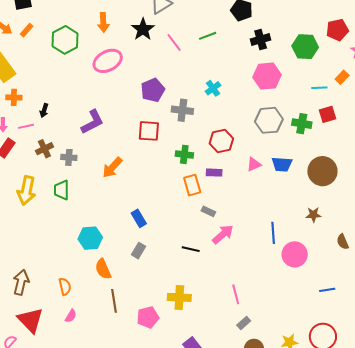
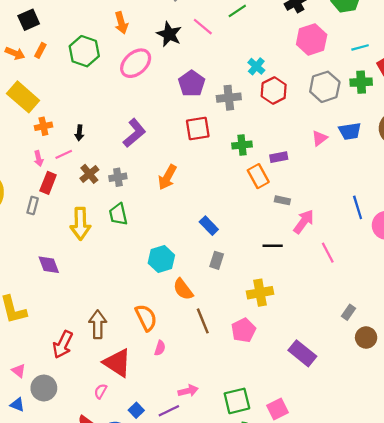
black star: (143, 29) -> (169, 34), moved
cyan line: (319, 88) -> (360, 47), moved
red hexagon: (221, 141) -> (274, 91), moved
orange semicircle: (65, 286) -> (146, 318), size x1.4
pink line: (236, 294) -> (328, 253), moved
yellow cross: (179, 297) -> (260, 293), moved

